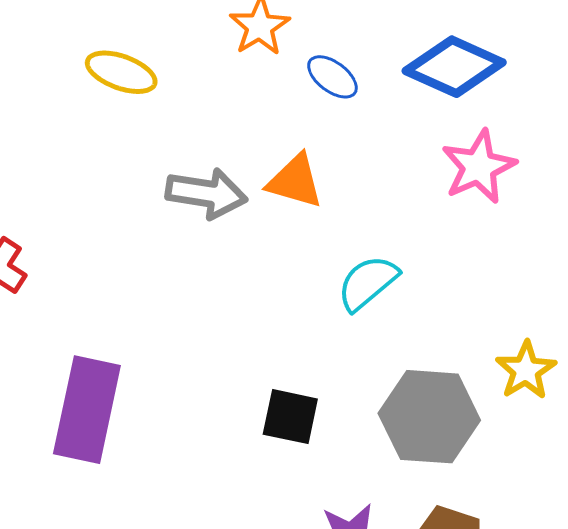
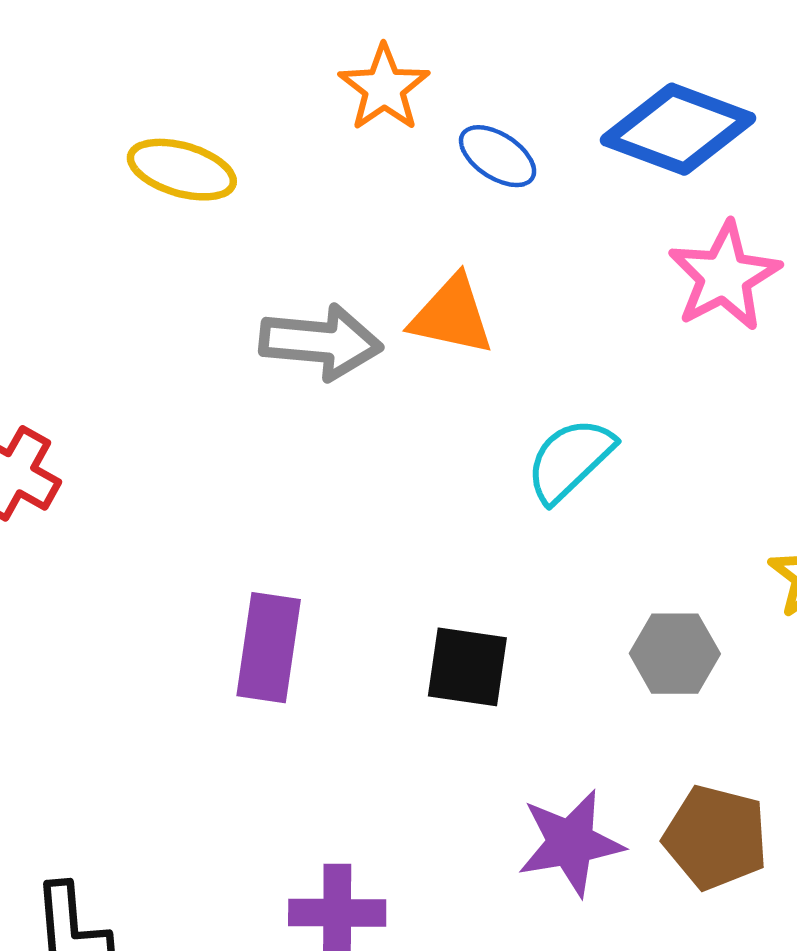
purple rectangle: (87, 410) -> (269, 648), moved, size x0.7
gray hexagon: (429, 417) -> (675, 654), size x0.6

